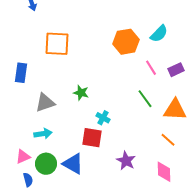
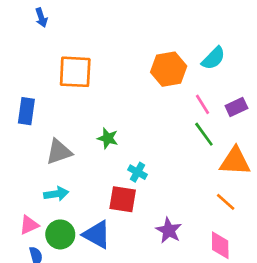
green line: (145, 99) -> (204, 134), moved

